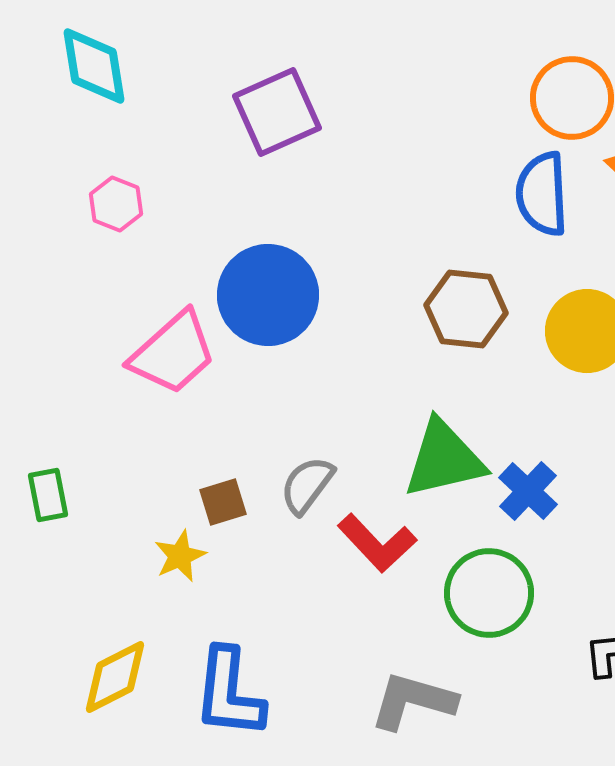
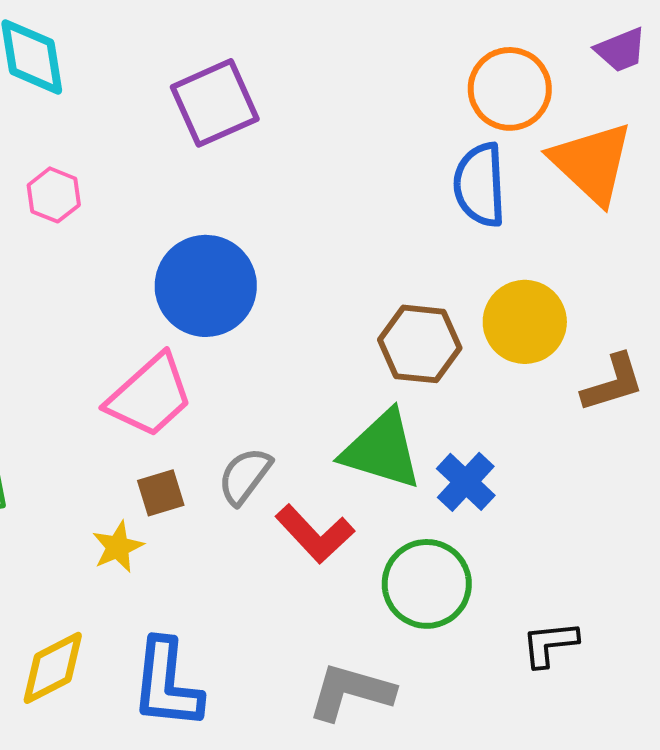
brown hexagon: (466, 309) -> (420, 344), moved
pink trapezoid: (173, 353) -> (150, 396), moved
green triangle: (444, 459) -> (382, 450), turned 30

